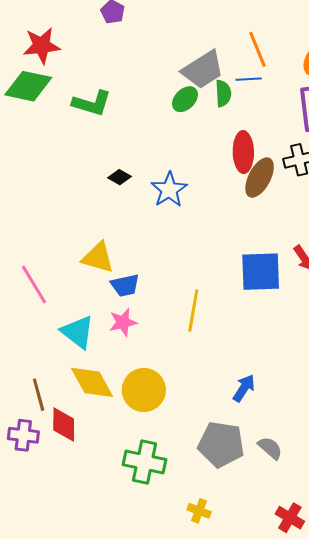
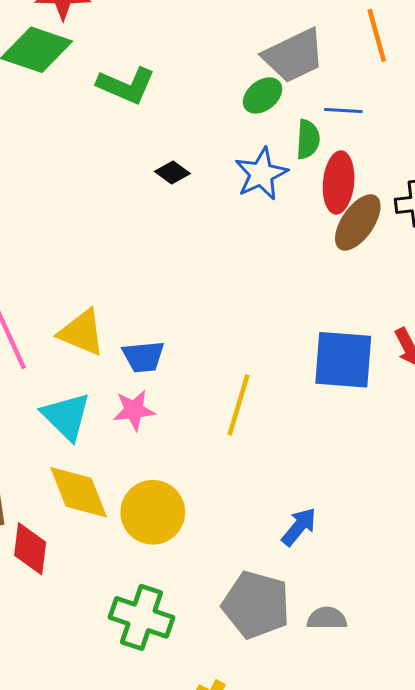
blue line: (249, 79) -> (343, 111), moved
green semicircle: (223, 93) -> (308, 139), moved
black diamond: (119, 177) -> (172, 172), moved
blue star: (169, 190) -> (261, 174), moved
yellow triangle: (98, 257) -> (82, 333), moved
gray semicircle: (270, 448) -> (327, 618), turned -48

